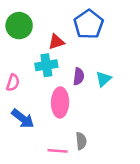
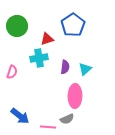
pink ellipse: (60, 102) -> (75, 96), moved
blue arrow: (23, 119) -> (20, 116), moved
gray semicircle: (81, 141) -> (67, 119), turned 72

